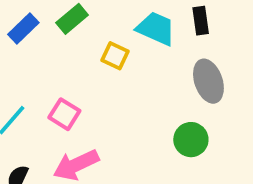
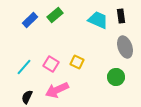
yellow square: (115, 56) -> (77, 62), moved

